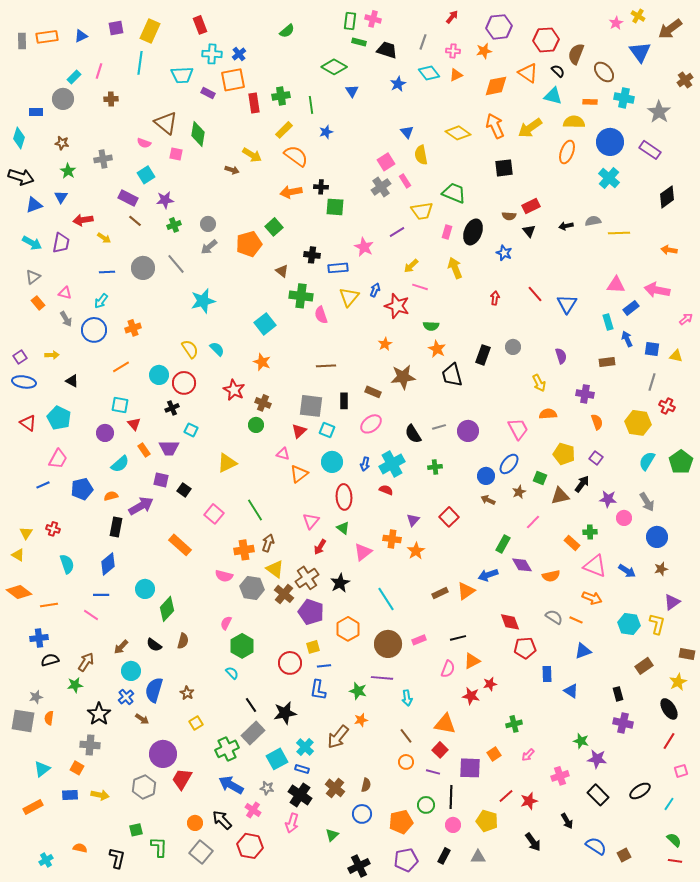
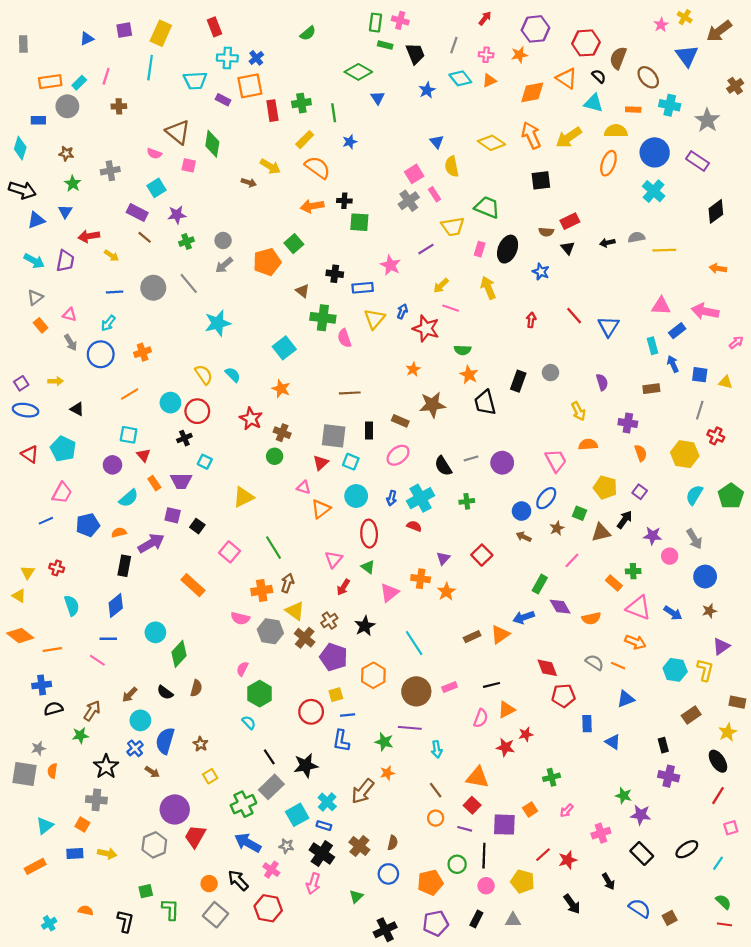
orange rectangle: (47, 37) -> (50, 82), moved
black trapezoid: (387, 50) -> (415, 54), turned 50
brown cross: (307, 578) -> (329, 621), size x0.7

